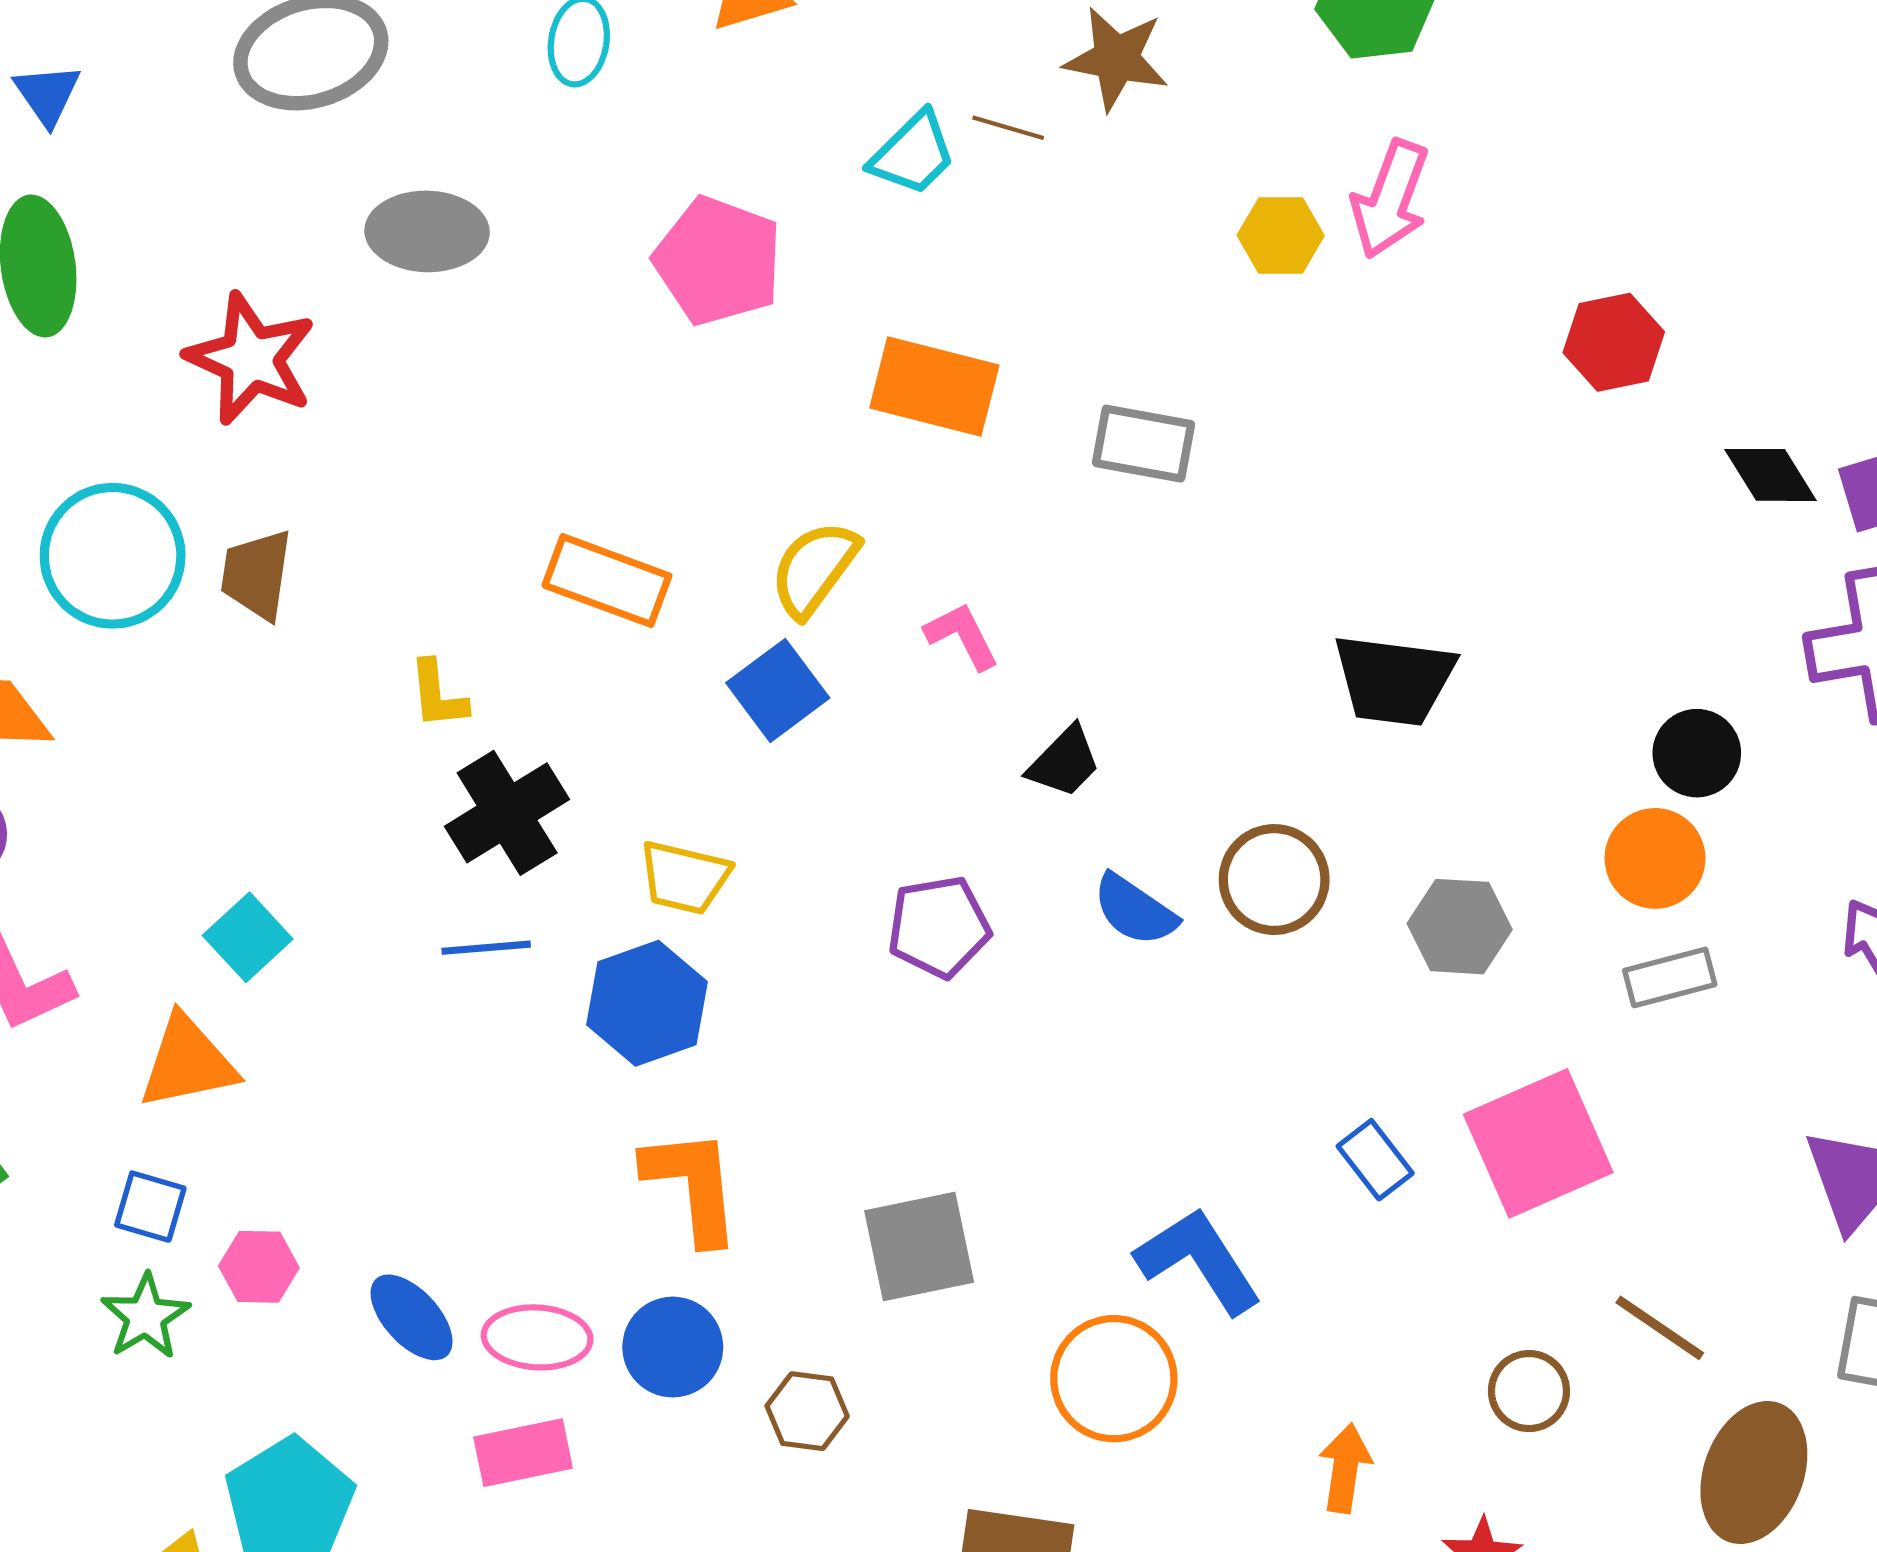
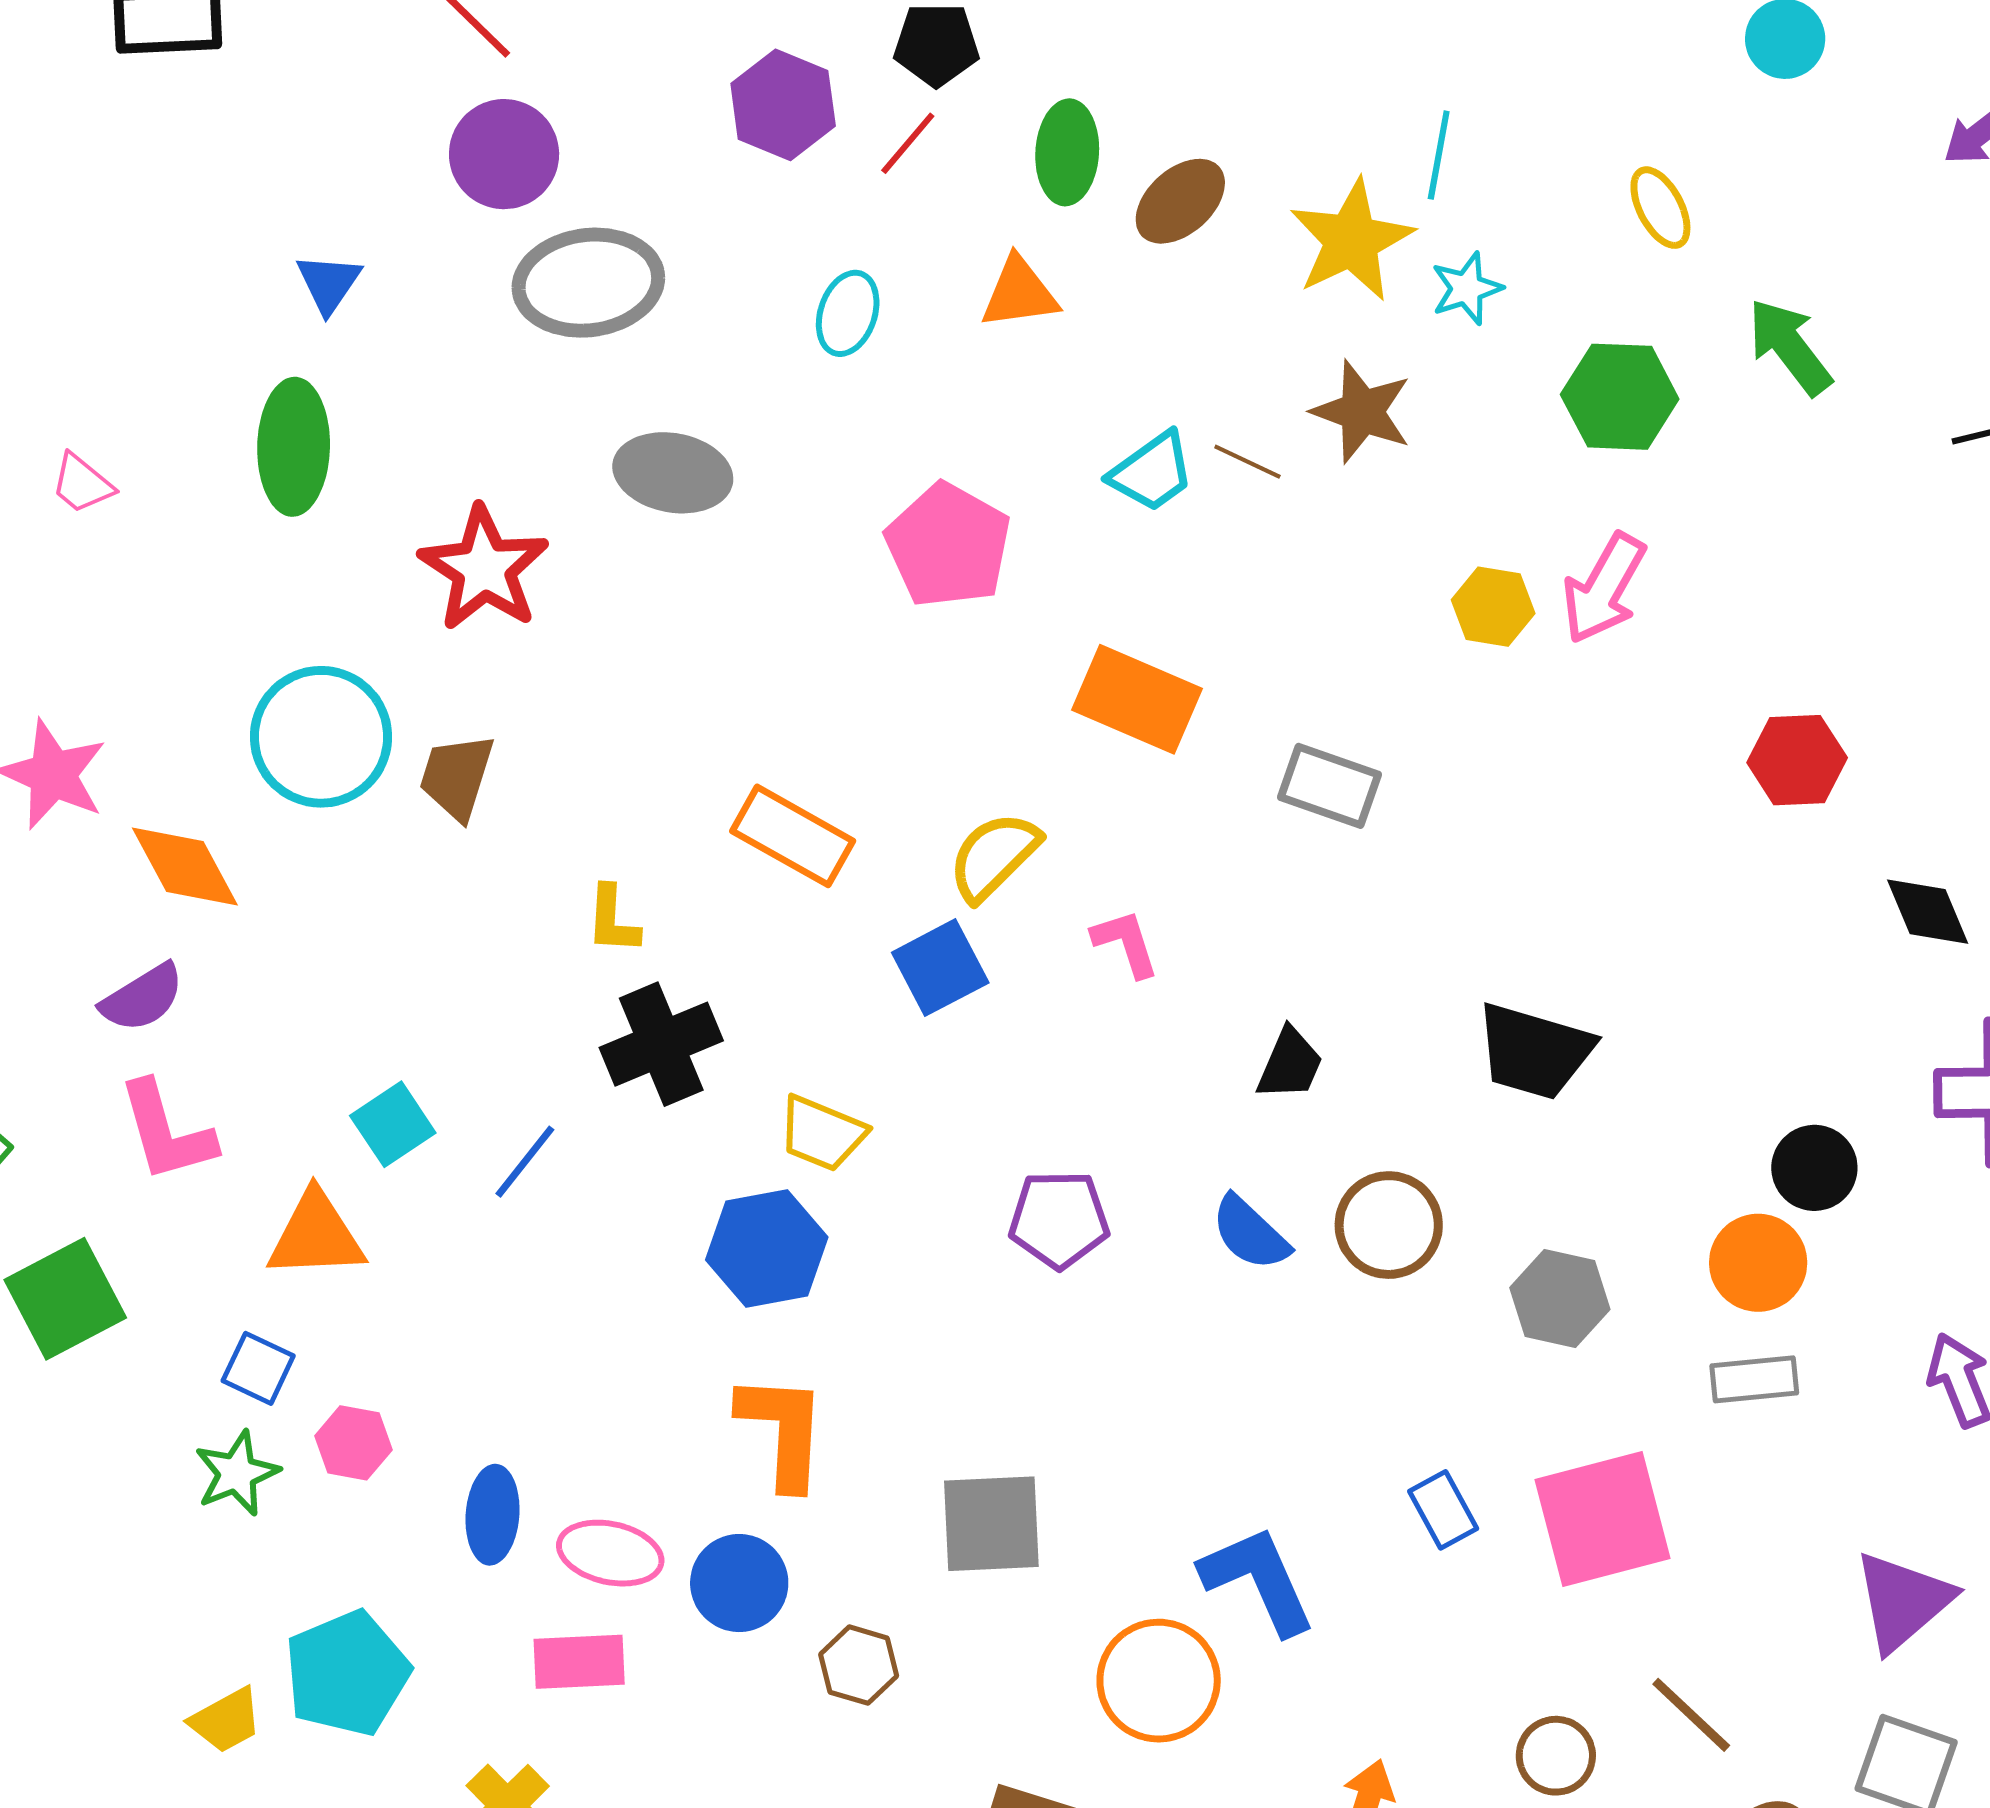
black trapezoid: (1064, 762) -> (1290, 1064), moved, turned -30
blue line: (486, 948) -> (525, 1162), moved, turned -56
blue ellipse: (412, 1317) -> (493, 1515), turned 38

